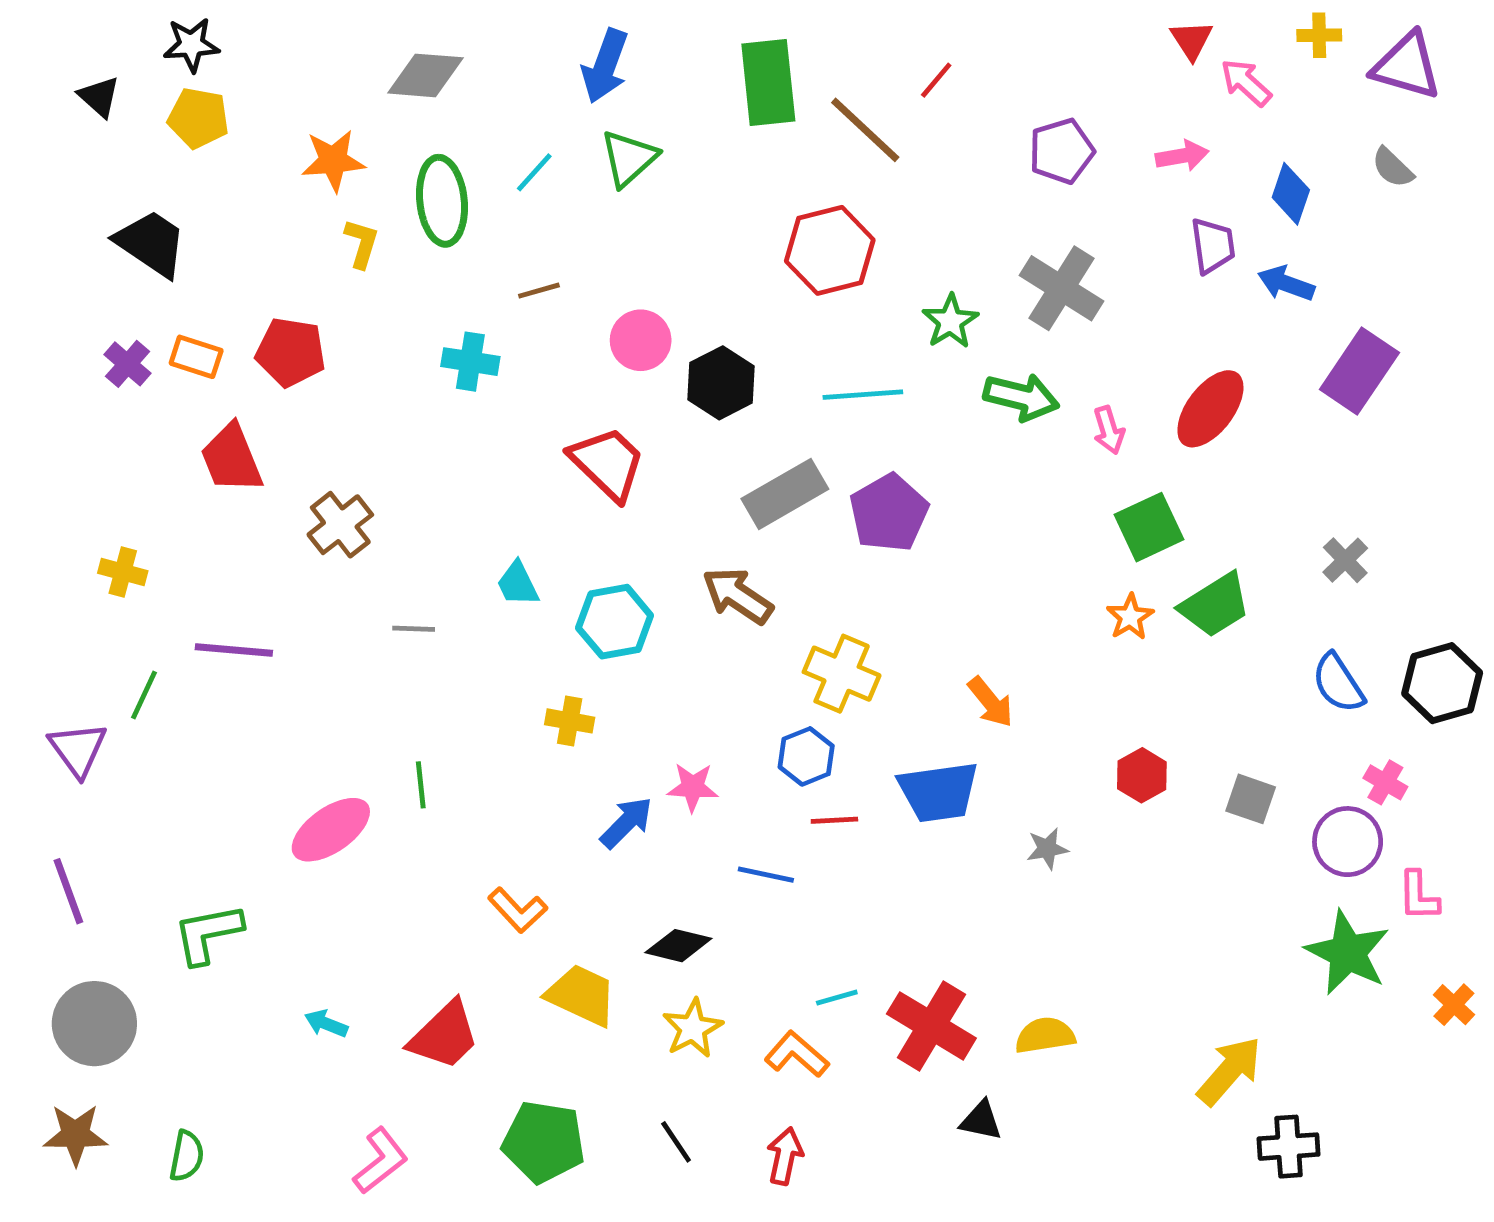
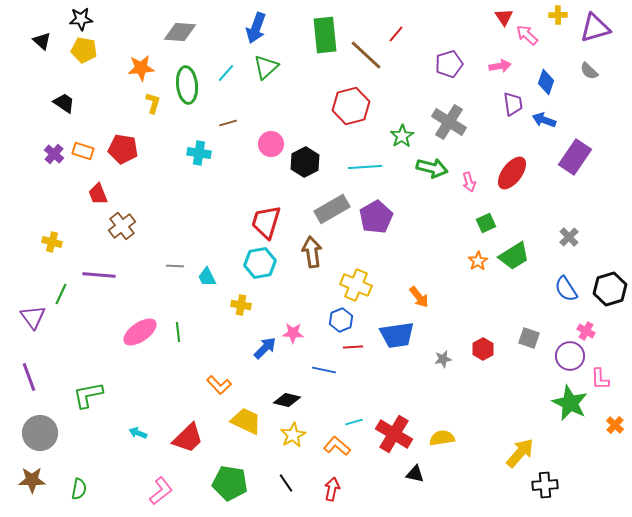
purple triangle: (1407, 66) -> (595, 28), turned -32
black trapezoid: (151, 243) -> (64, 103), size x0.7
red trapezoid: (232, 458) -> (98, 194), size x0.7
red trapezoid: (607, 463) -> (266, 222), moved, turned -117
brown cross: (340, 525) -> (122, 226), moved
green square: (1149, 527) -> (486, 223), size x0.7
cyan trapezoid: (518, 584) -> (207, 277), moved
brown arrow: (738, 596) -> (312, 252), turned 48
red hexagon: (1142, 775) -> (483, 349), moved
pink ellipse: (331, 830) -> (140, 332), moved

